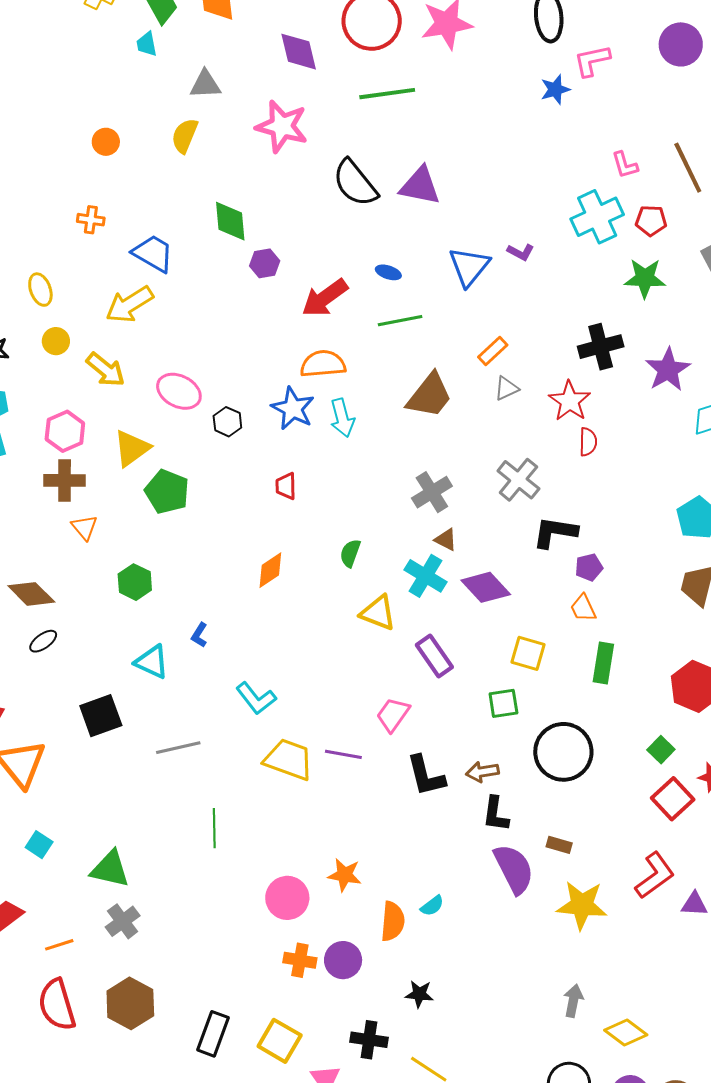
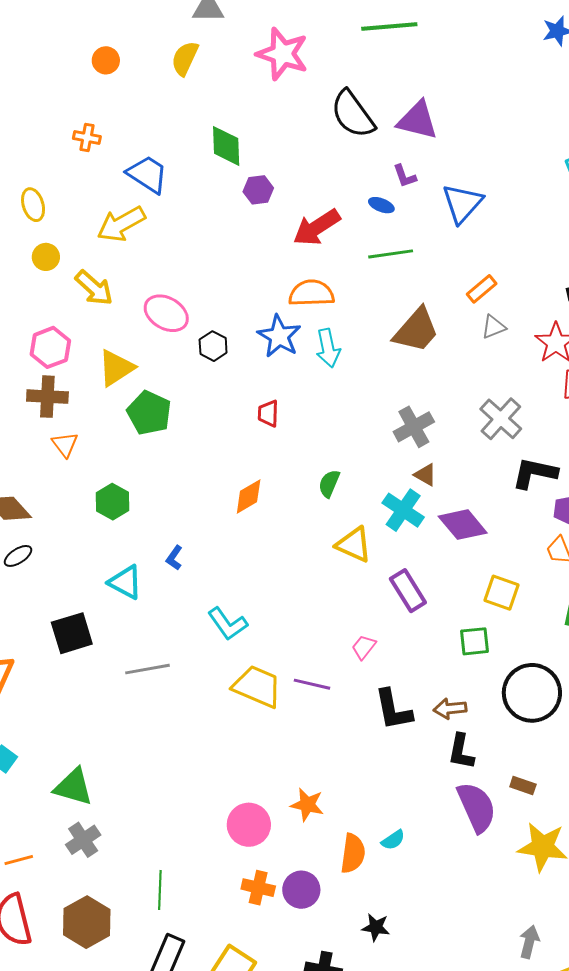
purple L-shape: (521, 252) -> (405, 176), moved, turned 40
pink trapezoid: (393, 715) -> (364, 647), size x0.7
green line: (214, 828) -> (160, 890), moved

